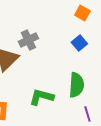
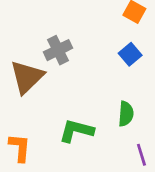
green semicircle: (76, 85) -> (126, 114), size x0.7

